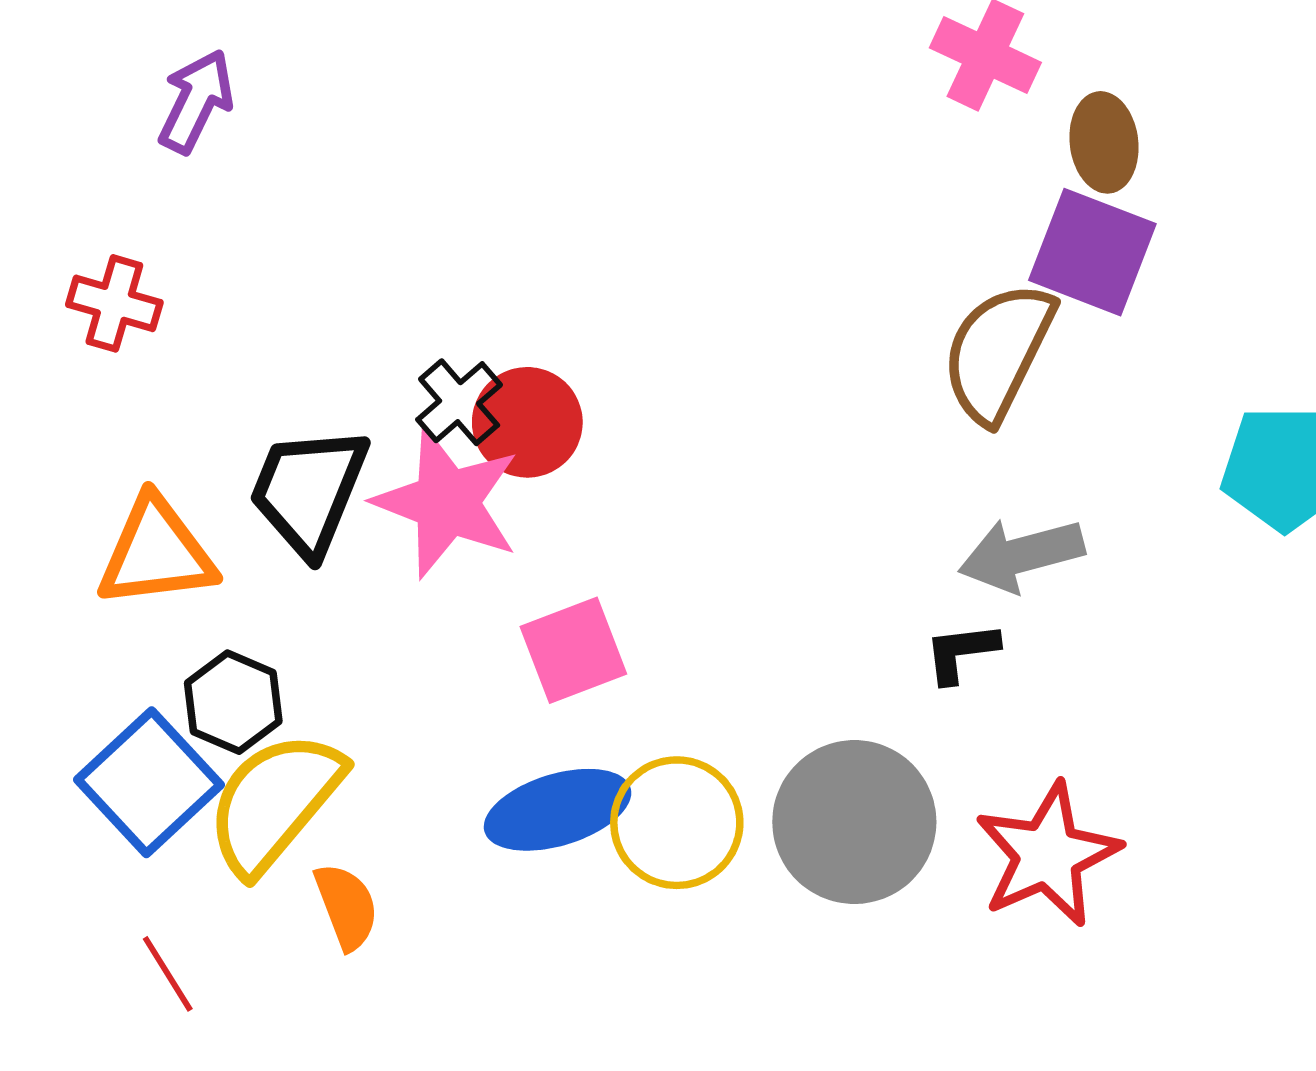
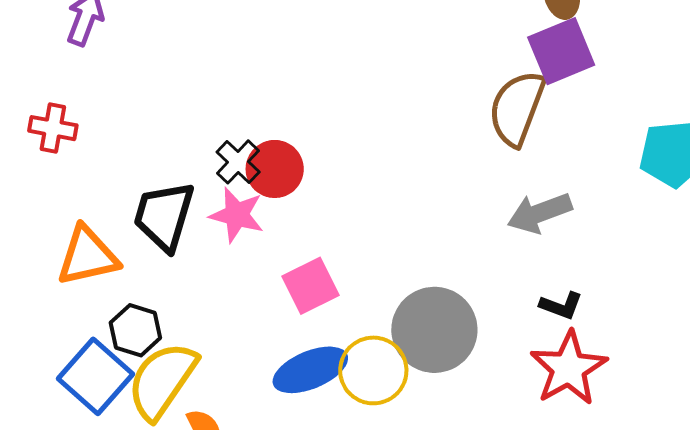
purple square: (1092, 252) -> (561, 51), turned -38
pink star: (447, 502) -> (237, 215), size x0.7
black L-shape: (961, 652) -> (561, 306), moved, turned -147
gray circle: (854, 822) -> (434, 330), moved

